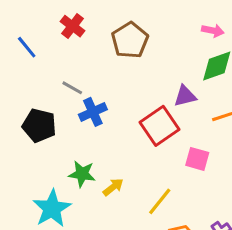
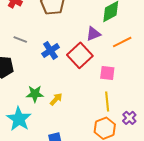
blue cross: (93, 112) -> (51, 50), moved
yellow line: (160, 201) -> (107, 101), moved, turned -36

